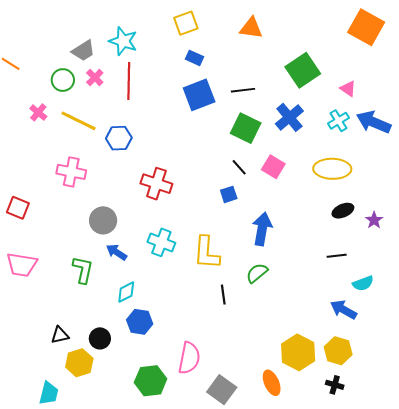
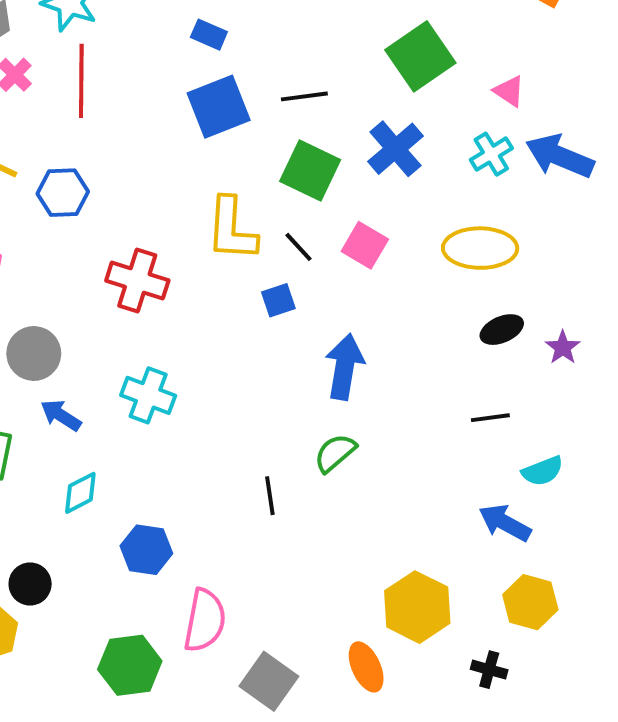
yellow L-shape: (207, 253) -> (232, 229), moved
blue hexagon: (140, 322) -> (146, 550), moved
yellow hexagon: (338, 351) -> (530, 602), moved

